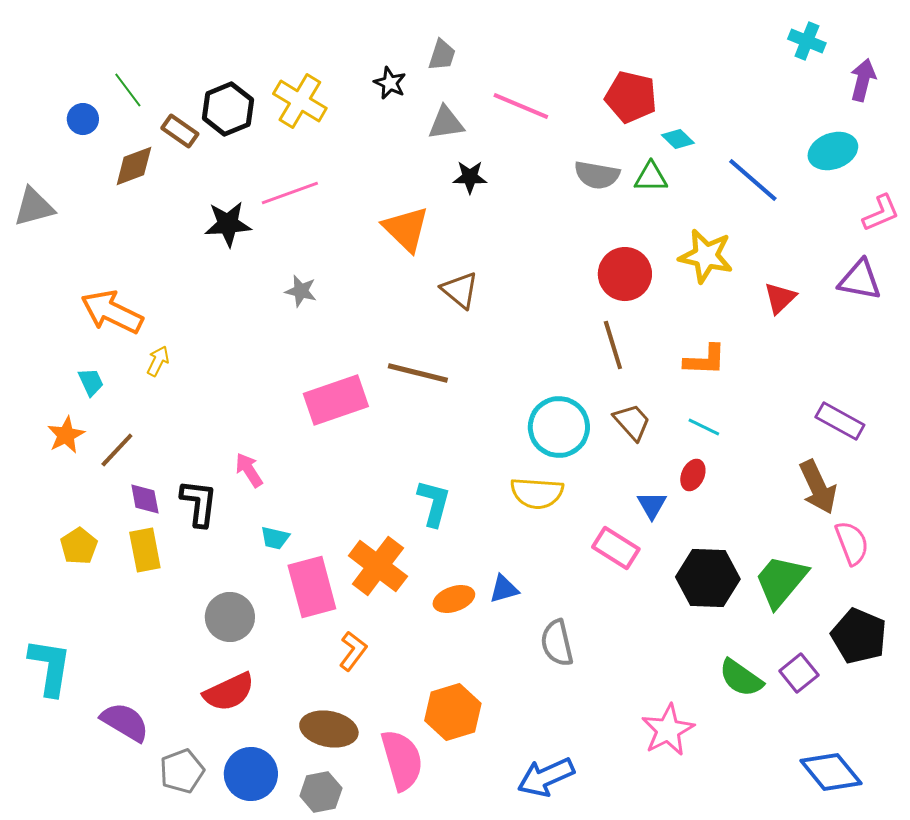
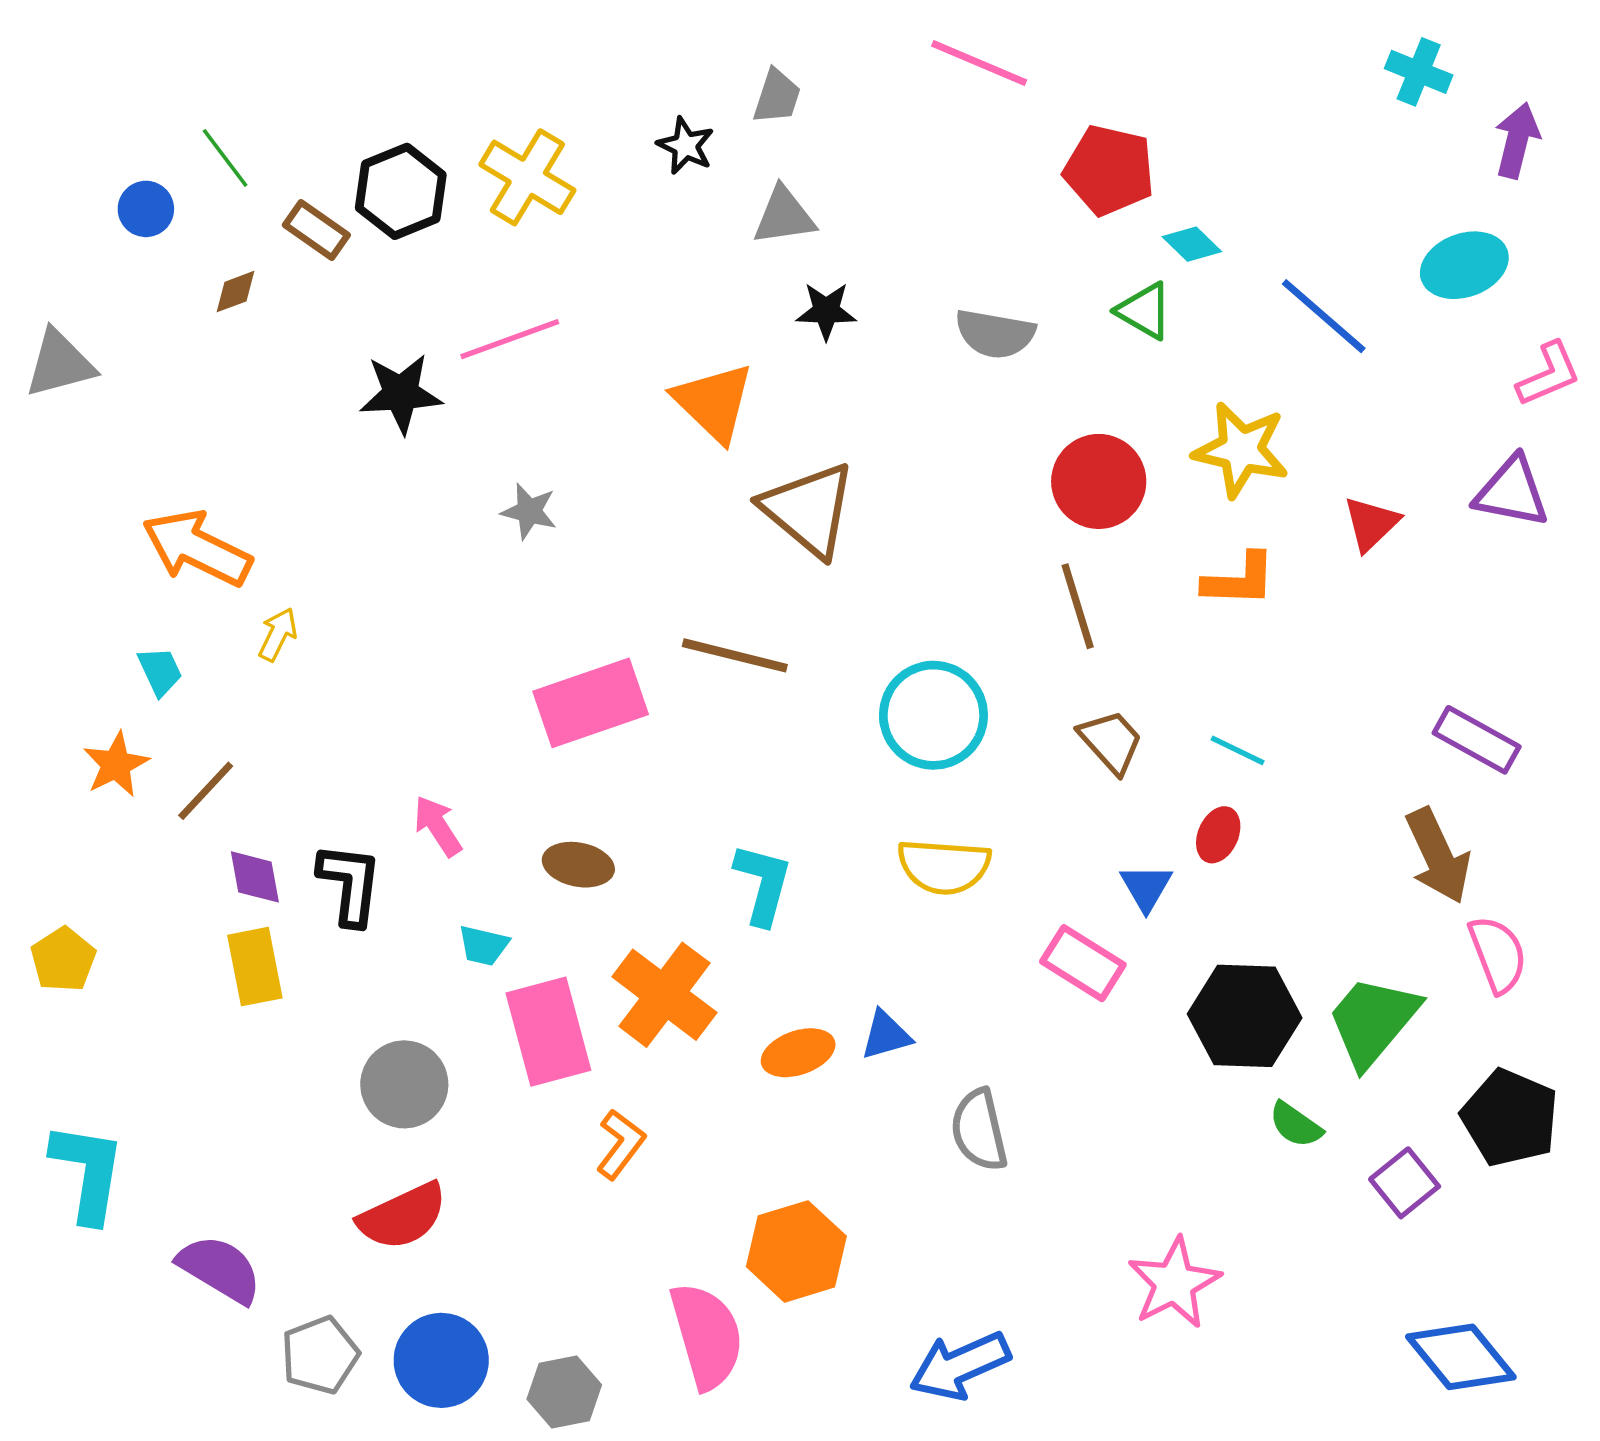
pink line: (521, 106) -> (979, 63), moved
brown diamond: (134, 166) -> (236, 292), size x0.6
gray semicircle: (597, 175) -> (995, 334), moved
green triangle: (651, 177) -> (1144, 311), turned 30
brown triangle: (460, 290) -> (809, 510), size x1.5
orange L-shape: (705, 360) -> (1239, 580), moved
cyan circle: (559, 427) -> (933, 715), moved
yellow pentagon: (79, 546) -> (63, 960), moved
green semicircle: (741, 678) -> (1296, 1125), moved, size x0.7
brown ellipse: (329, 729) -> (578, 865), moved, size x0.7

